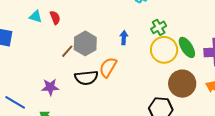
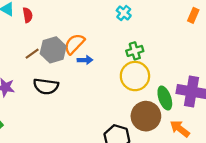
blue arrow: (124, 38) -> (85, 60), moved, turned 72
green ellipse: (187, 47) -> (165, 98), moved
orange semicircle: (108, 67) -> (74, 44), moved

